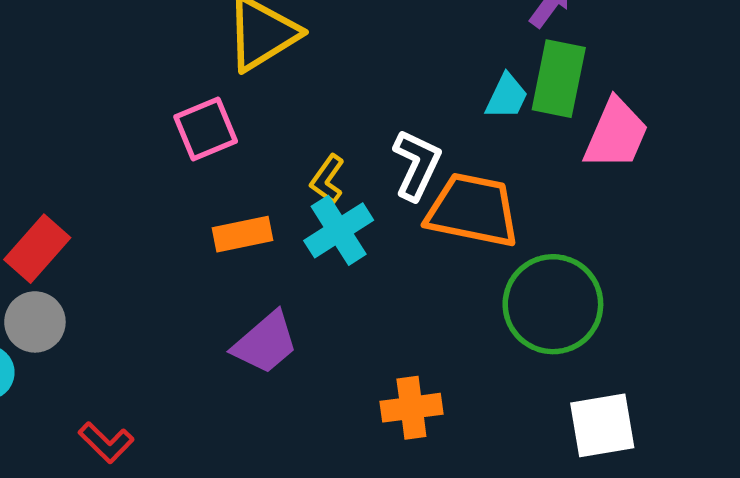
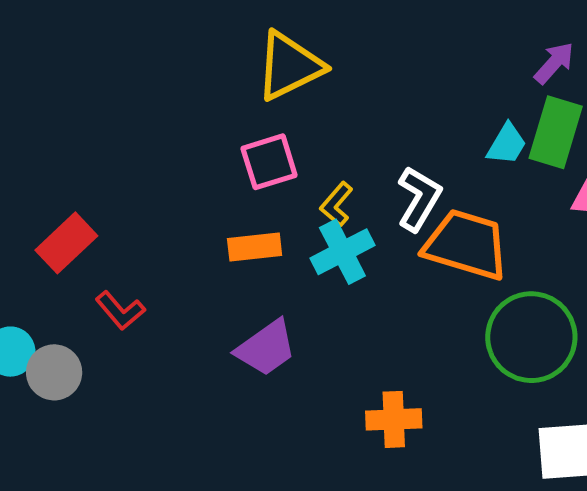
pink square: (206, 129) -> (269, 162), moved
gray circle: (35, 322) -> (54, 372), moved
red L-shape: (106, 442) -> (120, 311), moved

